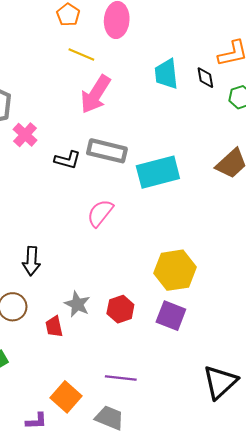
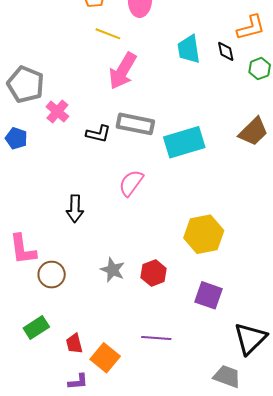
black arrow: (31, 261) -> (75, 209), moved
purple square: (171, 316) -> (208, 295), moved
red trapezoid: (54, 327) -> (74, 344), moved
gray trapezoid: (110, 418) -> (227, 376), moved

